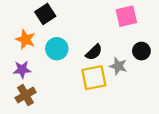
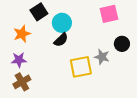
orange star: (26, 39) -> (22, 34), turned 30
cyan circle: (57, 49) -> (62, 23), moved
black semicircle: (94, 52) -> (61, 40), moved

